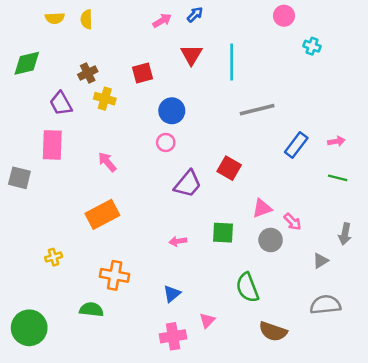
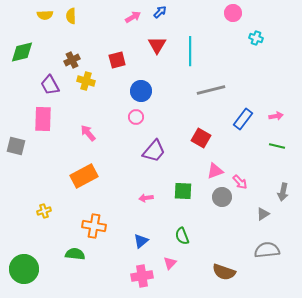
red square: (229, 168) -> (201, 138), moved
green semicircle: (247, 288) -> (182, 236), moved, size x0.7

